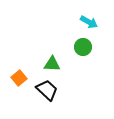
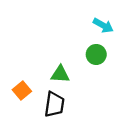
black trapezoid: (47, 90) -> (54, 104), turned 55

